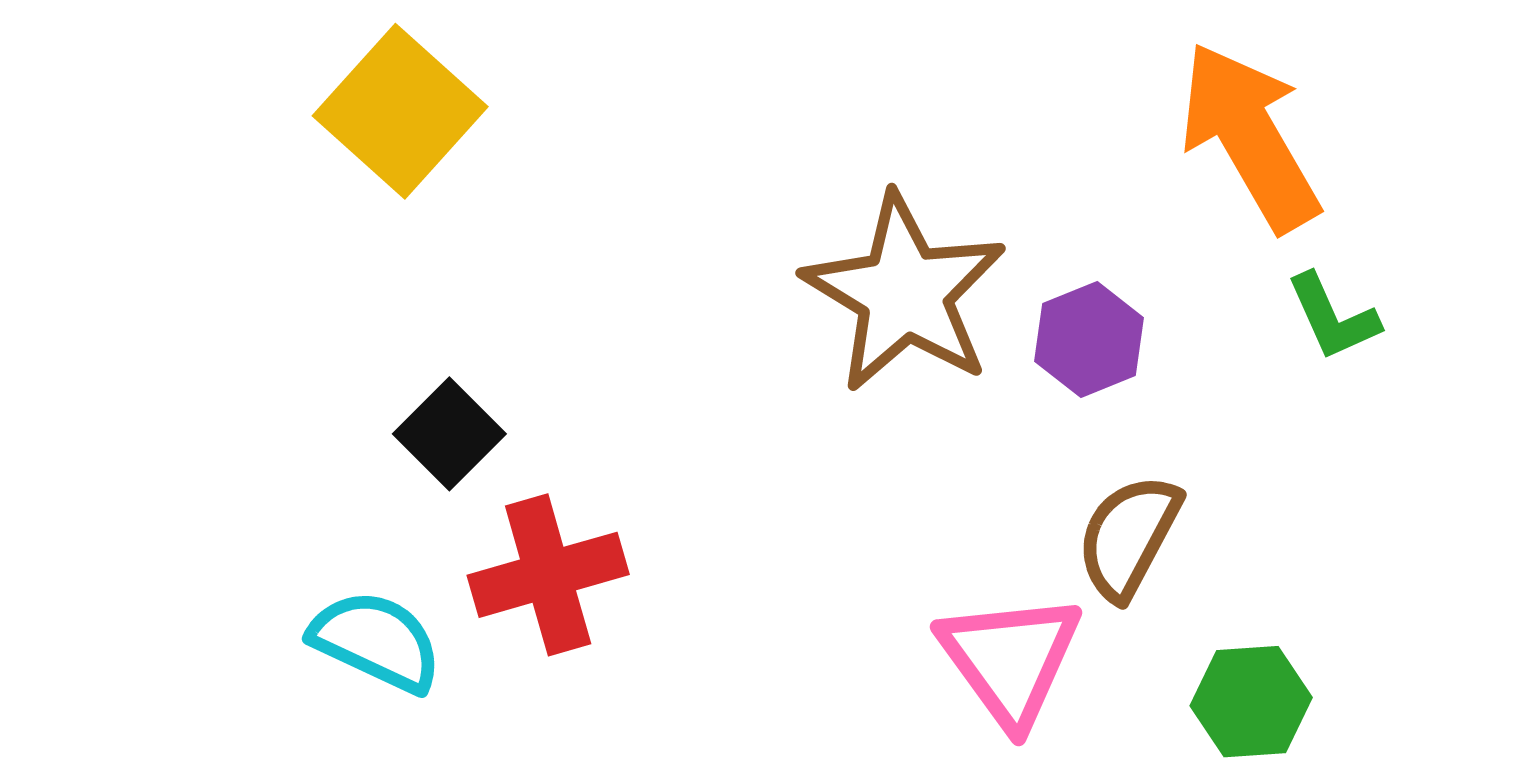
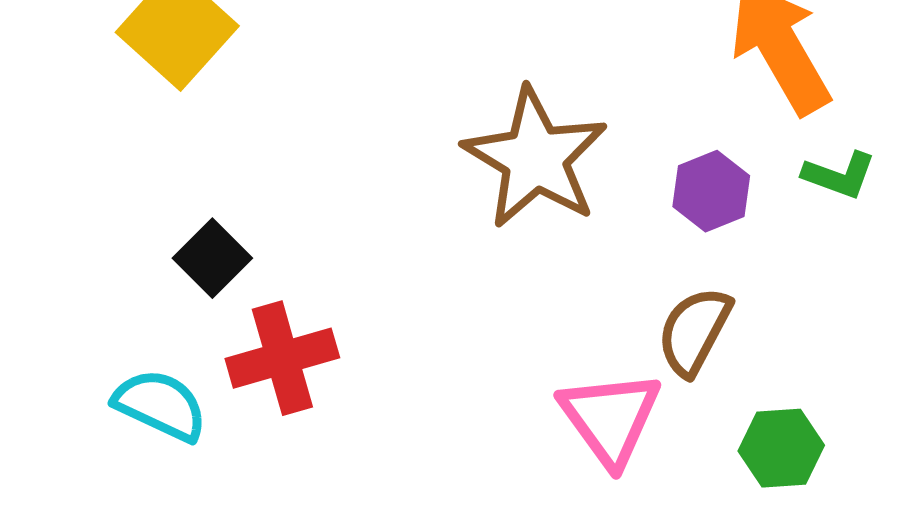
green L-shape: (1333, 317) -> (839, 175), turned -46
purple hexagon: (1089, 340) -> (711, 191), moved

